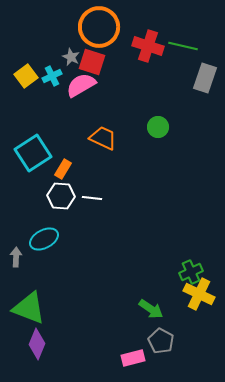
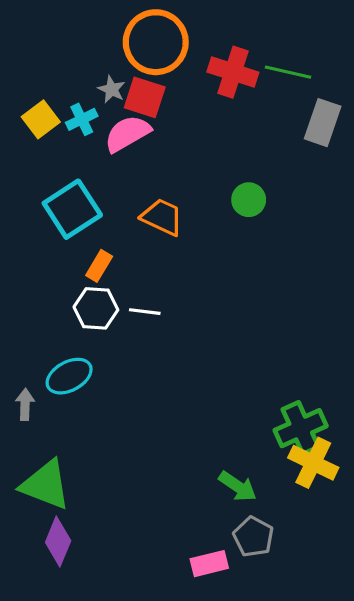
cyan square: (33, 153) -> (72, 209), moved
green cross: (191, 272) -> (301, 428), size x1.4

